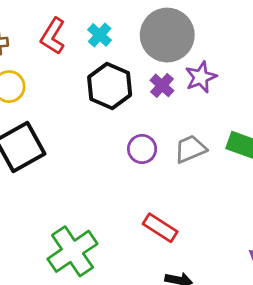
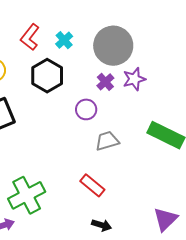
black hexagon: (110, 86) -> (47, 76), moved
purple circle: (142, 149) -> (86, 109), moved
gray trapezoid: (190, 149) -> (107, 141), moved

